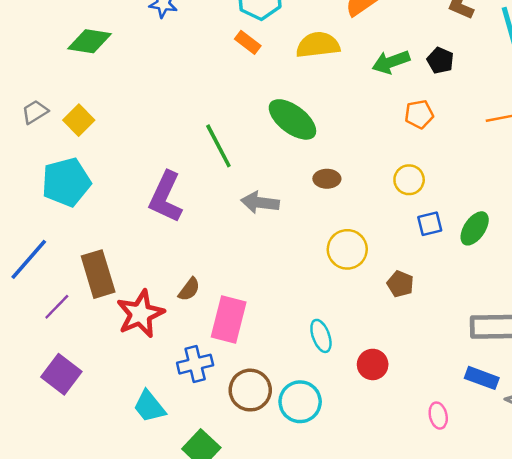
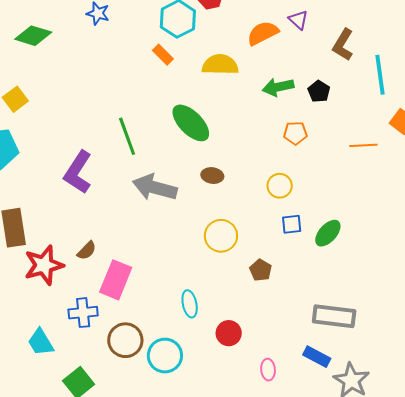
gray arrow: (260, 203) -> (155, 187), size x1.4
pink ellipse: (438, 416) -> (268, 370), moved

